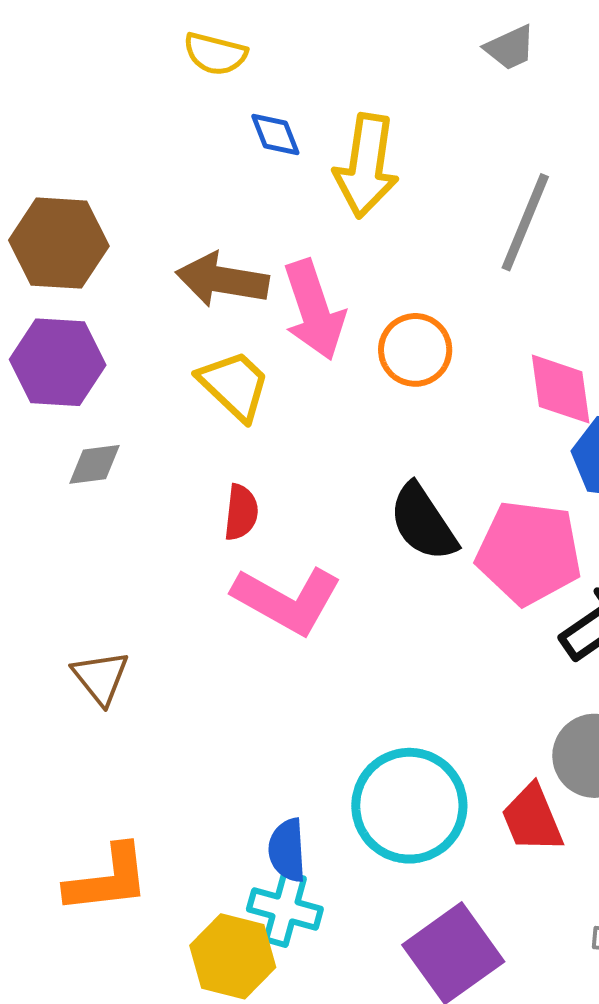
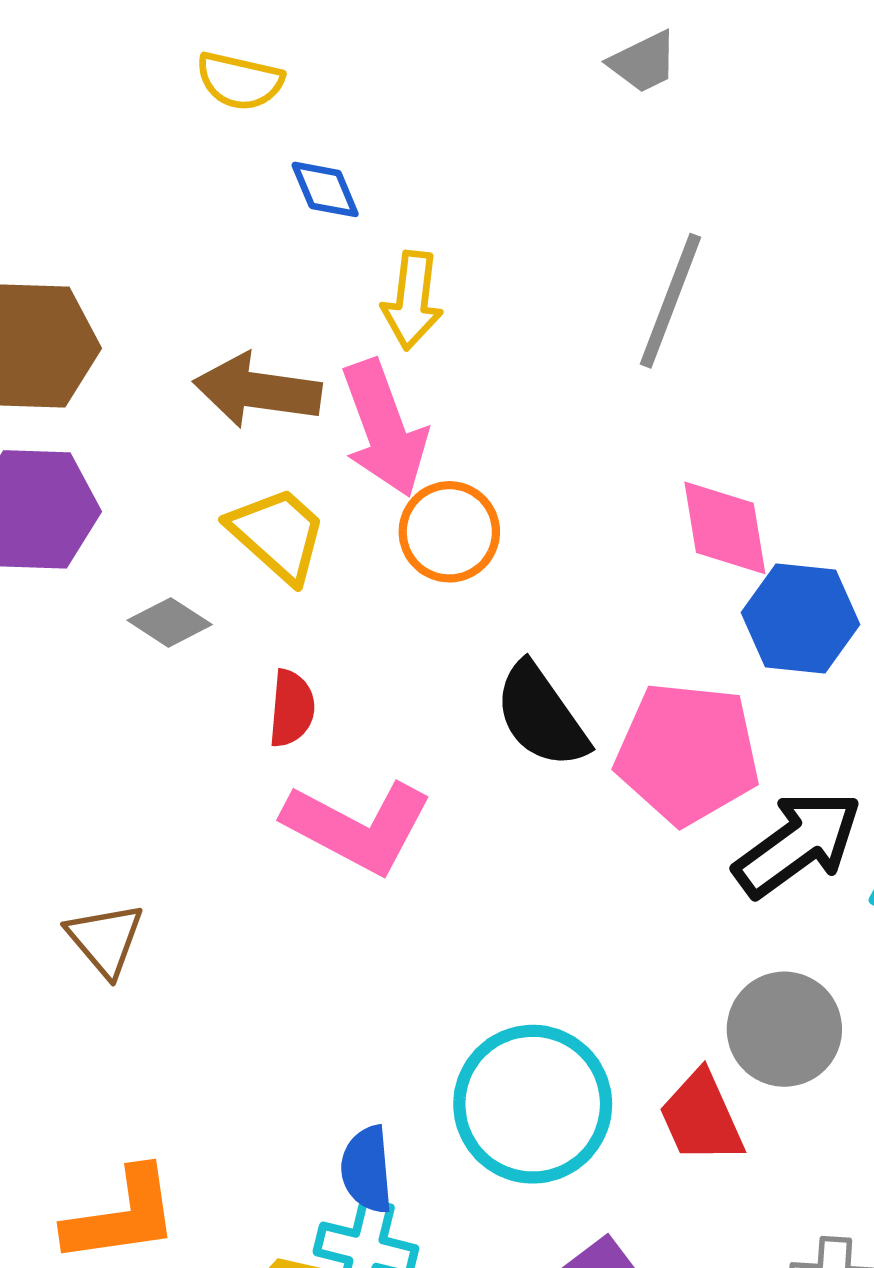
yellow arrow: (366, 166) -> (412, 300), moved, size x0.7
orange circle: (415, 350) -> (449, 532), moved
gray diamond: (94, 464) -> (170, 622), moved, turned 42

